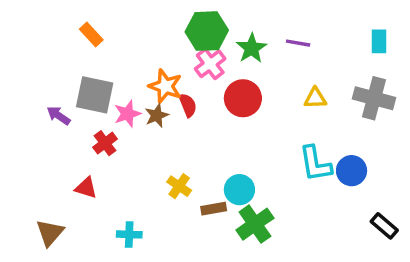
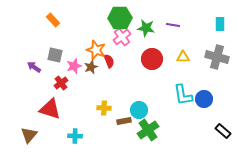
green star: (252, 48) -> (146, 28), turned -30
gray square: (95, 95) -> (55, 55), size x0.7
red circle: (243, 98) -> (152, 59), moved
yellow cross: (179, 186) -> (104, 108), turned -32
red triangle: (86, 188) -> (50, 109), size x1.6

